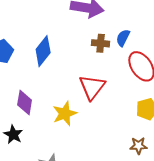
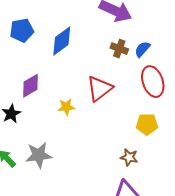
purple diamond: (25, 102) -> (30, 86), turned 35
yellow star: (65, 114) -> (66, 107), size x0.7

